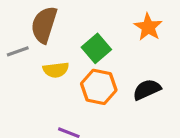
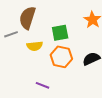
green square: (96, 48) -> (60, 33), turned 30

